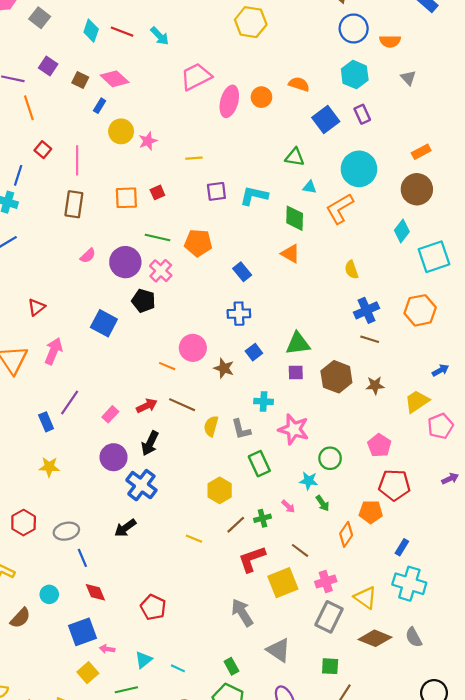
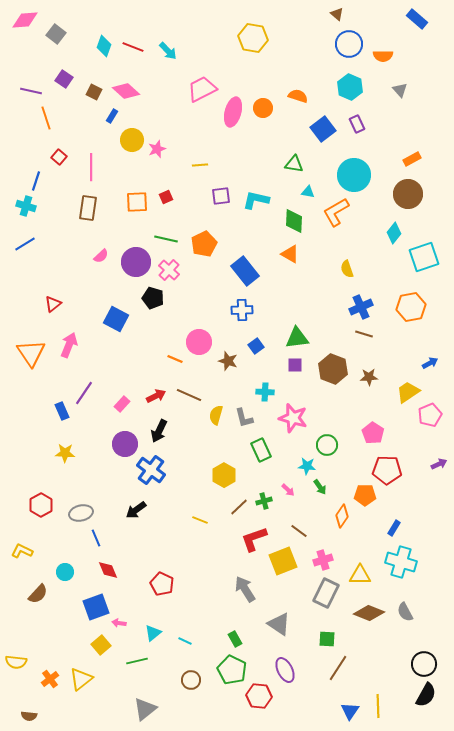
orange pentagon: (198, 243) -> (204, 244), turned -30
blue rectangle: (242, 272) -> (245, 271), size x1.6
yellow triangle: (365, 598) -> (360, 575), turned -35

